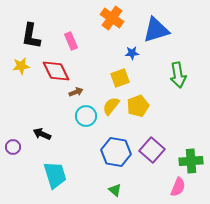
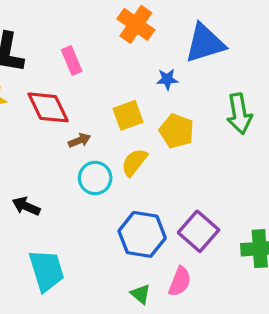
yellow square: (120, 78) -> (128, 115), moved
yellow pentagon: (138, 106) -> (177, 131), moved, turned -30
pink semicircle: (178, 187) -> (180, 281), moved

